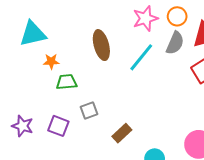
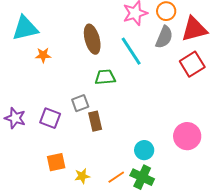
cyan line: (141, 57) -> (131, 51), turned -72
green trapezoid: (67, 82) -> (105, 77), moved
brown rectangle: (122, 133) -> (95, 121), moved, turned -60

